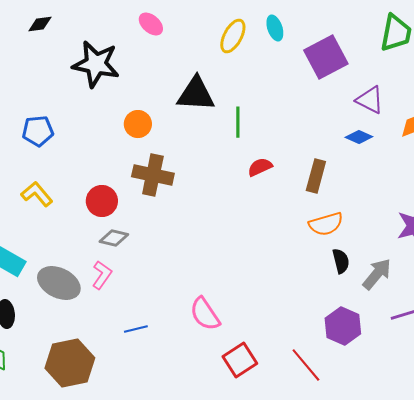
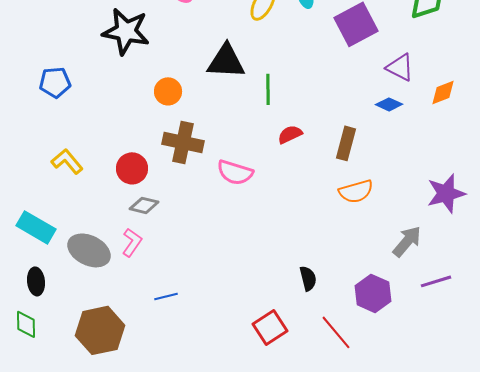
blue pentagon: (38, 131) -> (55, 82), moved
black semicircle: (341, 261) -> (308, 278), moved
pink semicircle: (205, 314) -> (235, 172), moved, turned -39

